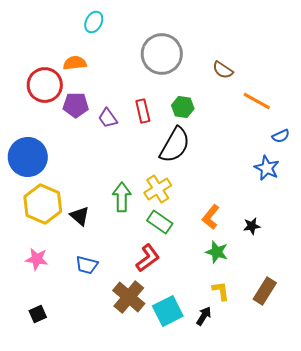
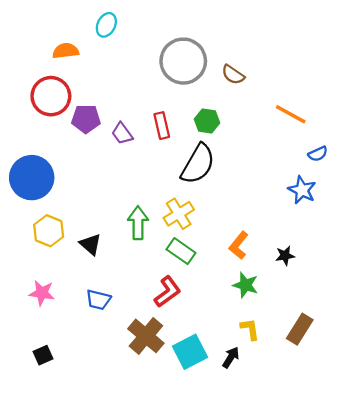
orange semicircle: (75, 63) -> (66, 51), moved
brown semicircle: (223, 70) -> (233, 75), moved
yellow hexagon: (43, 204) -> (49, 231), size x0.7

